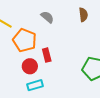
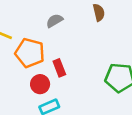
gray semicircle: (47, 17) -> (55, 21), turned -64

